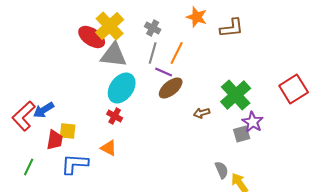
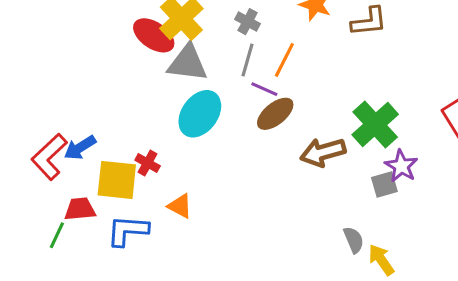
brown arrow: (202, 113) -> (323, 152), size x1.8
red cross: (115, 116) -> (148, 163), moved
yellow square: (68, 131) -> (117, 180), size x1.6
red trapezoid: (55, 140) -> (80, 209), moved, turned -105

